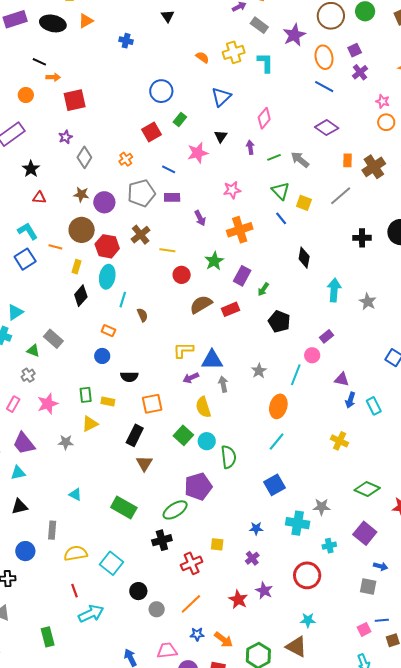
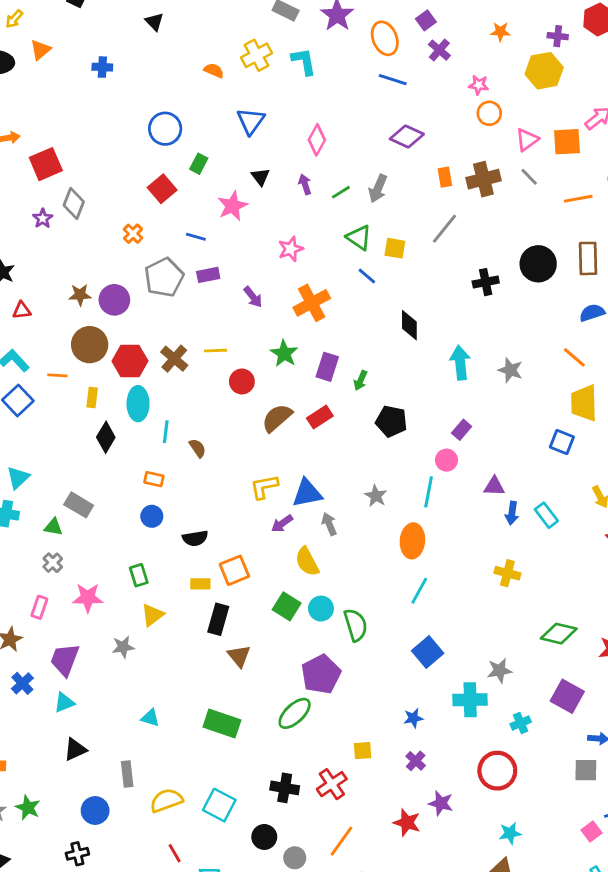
gray diamond: (84, 157) -> (74, 203), moved
gray arrow: (300, 160) -> (378, 189), turned -96
brown cross: (374, 167) -> (483, 179), turned 30
brown cross: (141, 235) -> (174, 359), moved
yellow rectangle: (108, 402) -> (200, 584), moved
pink star: (48, 404) -> (88, 598), turned 30
purple trapezoid: (24, 443) -> (65, 660), turned 70
black cross: (162, 540) -> (285, 788), moved, turned 36

